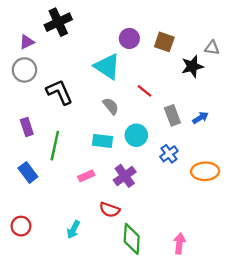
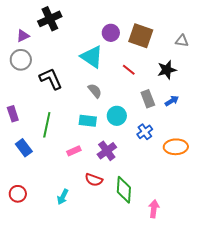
brown square: (164, 42) -> (141, 36), size x1.4
black star: (192, 66) -> (167, 70), moved
red line: (144, 91) -> (129, 70), moved
purple rectangle: (27, 127) -> (13, 114), moved
green diamond: (132, 239) -> (124, 190), moved

